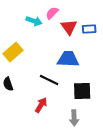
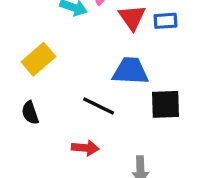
black square: (82, 91) -> (166, 104), moved
red arrow: (41, 105) -> (85, 148), turned 63

